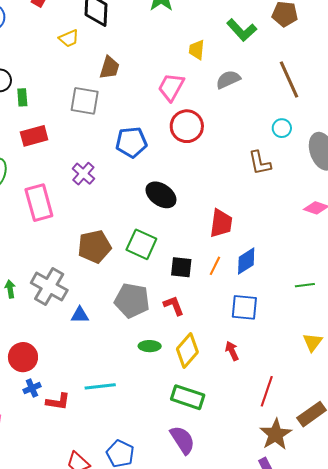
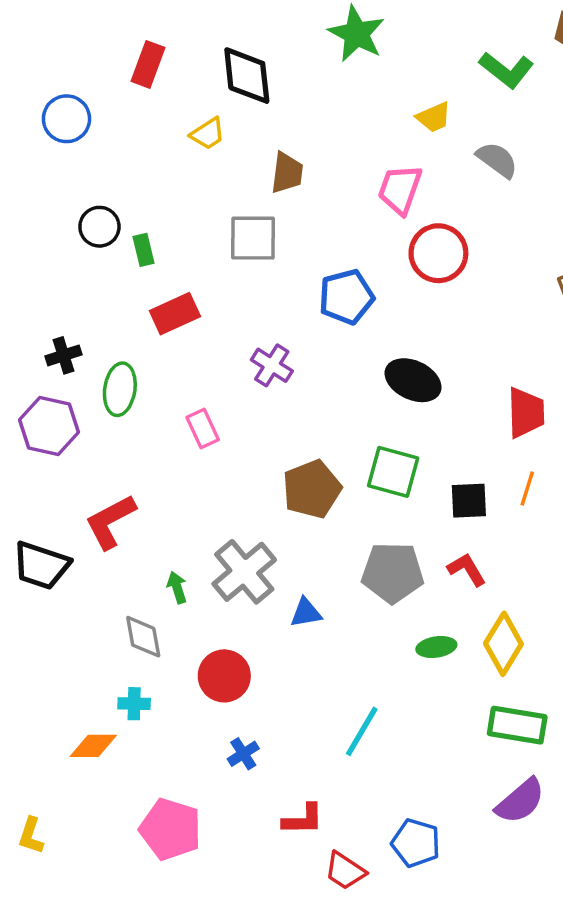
yellow trapezoid: (197, 50) -> (434, 117), turned -110
gray semicircle: (228, 79) -> (497, 160), turned 70
pink rectangle: (39, 203) -> (203, 429), size x0.6
gray cross: (49, 287) -> (244, 572), turned 30
red circle: (23, 357) -> (224, 676), moved
cyan line: (100, 386) -> (362, 731), turned -44
red L-shape: (58, 402) -> (303, 819), moved
purple semicircle: (182, 440) -> (520, 801), turned 92

